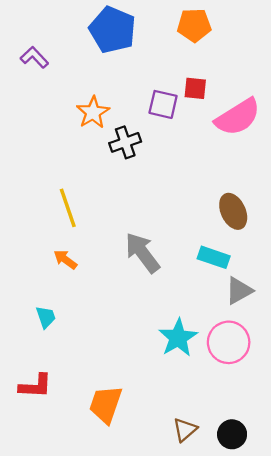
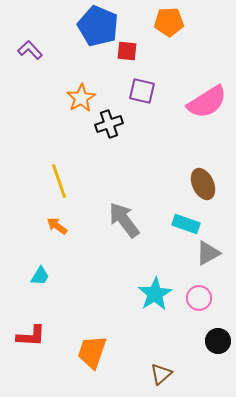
red square: (195, 88) -> (127, 51), moved
cyan trapezoid: (46, 317) -> (40, 276), turned 50
pink circle: (229, 342) -> (199, 298), size x0.7
black circle: (232, 434) -> (218, 341), moved

